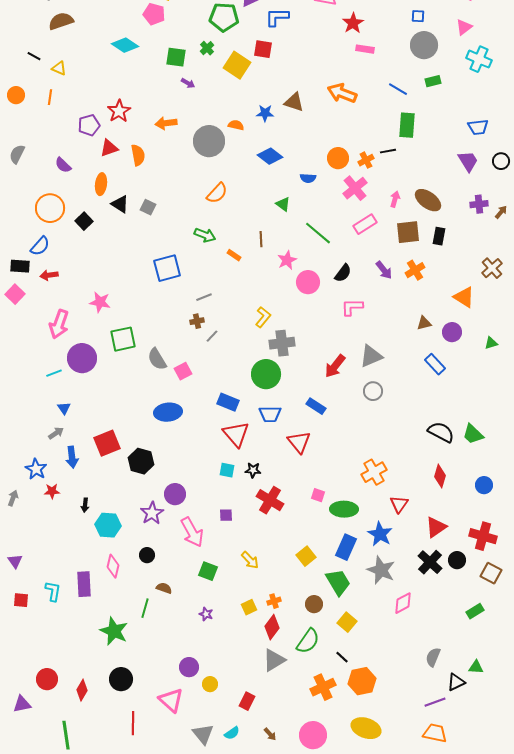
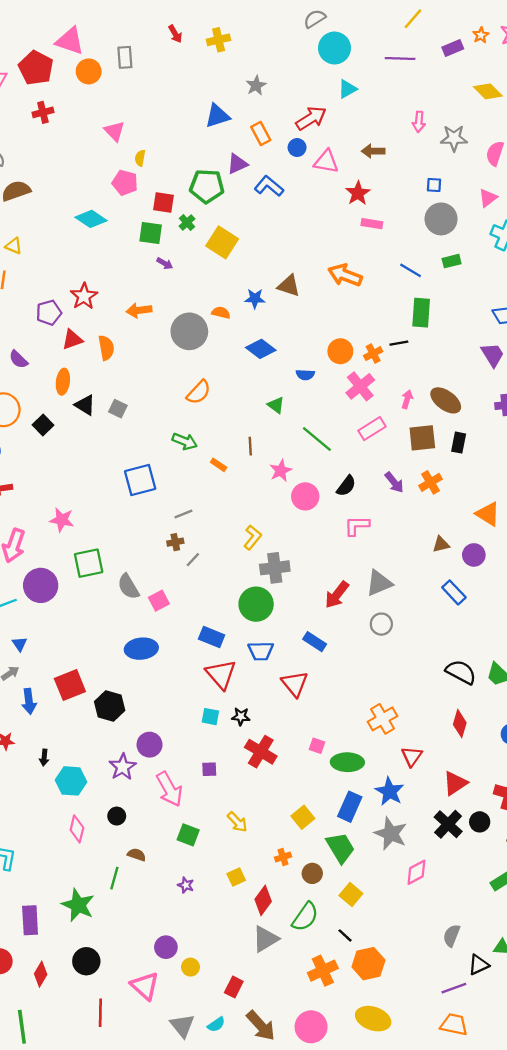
blue L-shape: (277, 17) -> (269, 186), turned 40
red square: (263, 49) -> (164, 203), moved
purple rectangle: (84, 584) -> (30, 920), moved
orange cross: (274, 601) -> (283, 857), moved
brown arrow: (270, 734) -> (261, 1026), size x2.0

